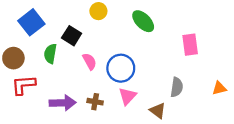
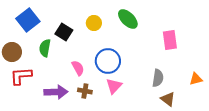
yellow circle: (98, 11) -> (94, 23), moved
pink semicircle: (89, 61) -> (78, 68), moved
brown triangle: (158, 111) -> (168, 99), moved

